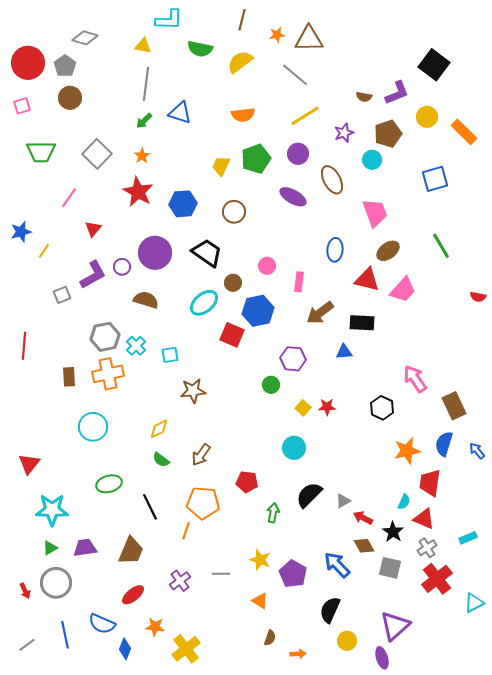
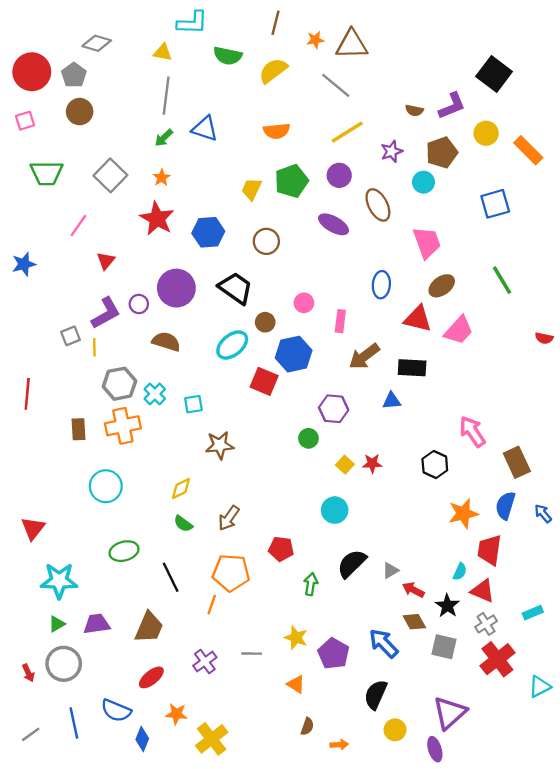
yellow line: (44, 251) -> (94, 347), moved, turned -35

